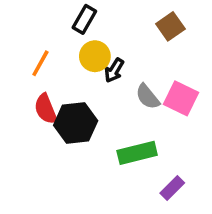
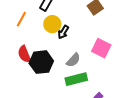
orange line: (40, 63) -> (21, 19), moved
gray semicircle: (148, 97) -> (73, 60), moved, turned -98

